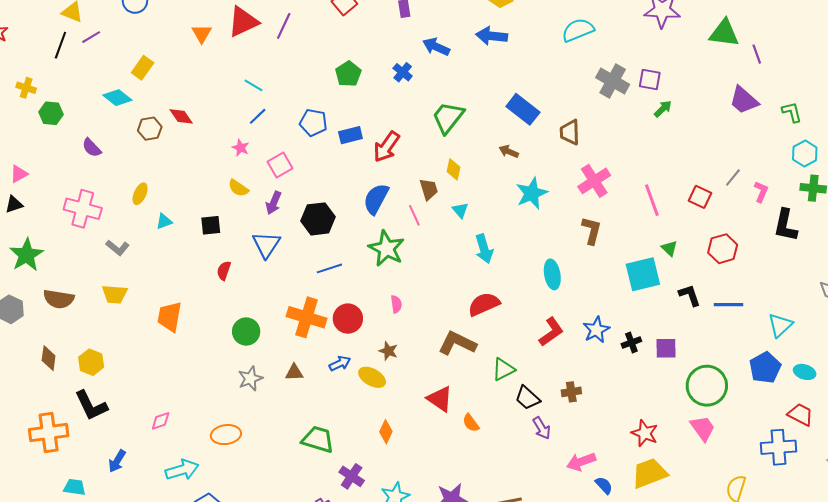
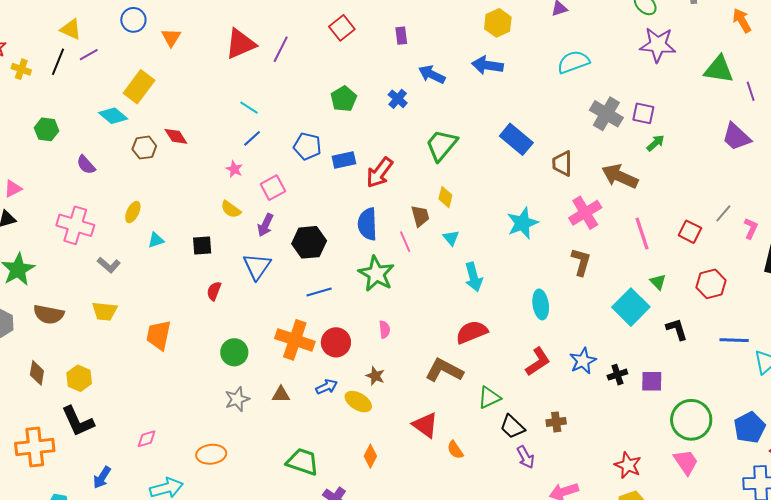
orange triangle: (202, 34) -> (171, 37), moved
yellow rectangle: (143, 68) -> (139, 87), size x1.4
yellow cross: (26, 88) -> (21, 69), moved
brown arrow: (509, 152) -> (620, 176), moved, size x1.8
blue semicircle: (376, 199) -> (367, 224), turned -32
cyan square: (643, 274) -> (631, 307), turned -33
blue line: (729, 305) -> (734, 340), moved
blue pentagon: (765, 368) -> (750, 428), moved

